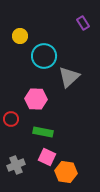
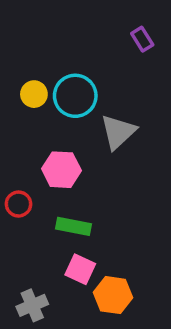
yellow circle: (20, 36) -> (34, 94), moved
gray cross: (16, 165) -> (32, 305), moved

